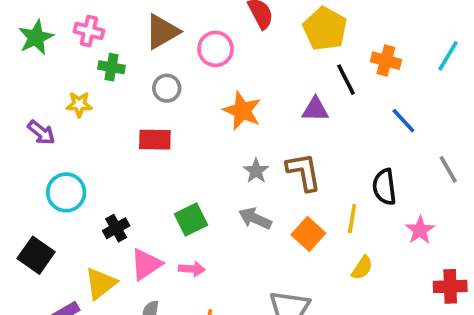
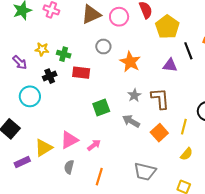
yellow pentagon: (325, 29) -> (167, 27), moved
pink circle: (215, 49) -> (119, 17), moved
green cross: (111, 67) -> (64, 54), moved
gray circle: (167, 88) -> (103, 46), moved
green square: (191, 220) -> (101, 108), moved
black cross: (116, 228) -> (50, 76), moved
pink arrow: (192, 269) -> (94, 145), turned -48

